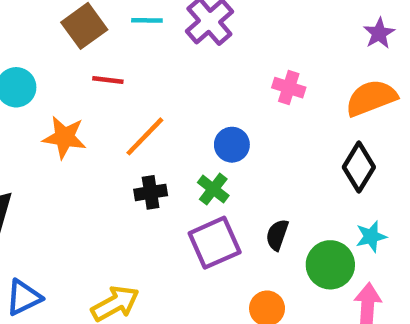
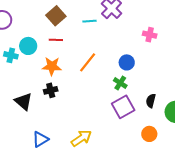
cyan line: (147, 20) -> (89, 21), moved
red line: (108, 80) -> (56, 40), moved
black cross: (151, 192) -> (51, 90), moved

